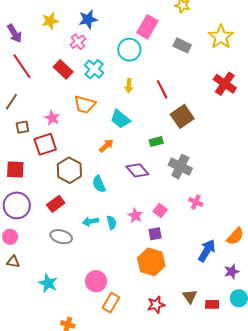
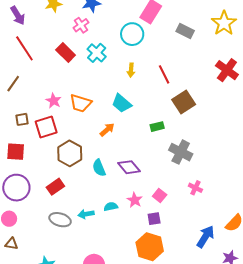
orange trapezoid: (85, 105) -> (81, 103), moved
brown square: (22, 127) -> (22, 119), moved
purple diamond: (137, 170) -> (129, 167), moved
cyan arrow: (90, 221) -> (86, 214), moved
cyan semicircle: (112, 223) -> (111, 207), turned -88

